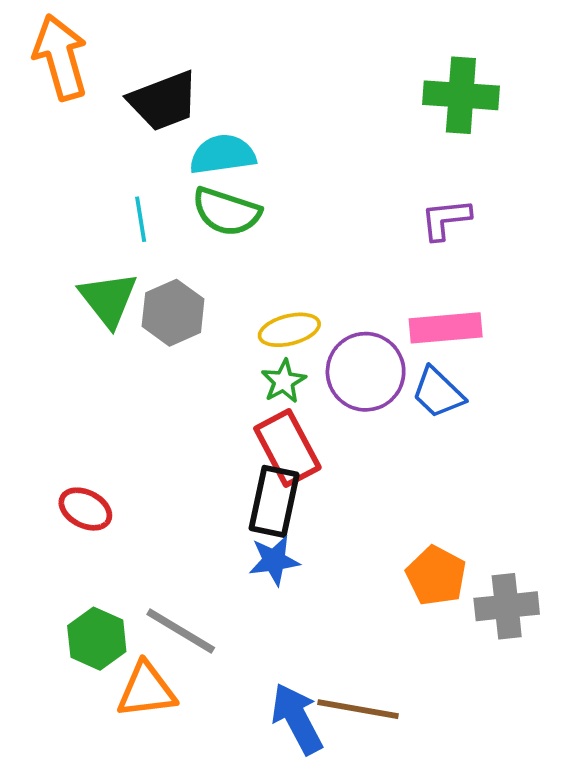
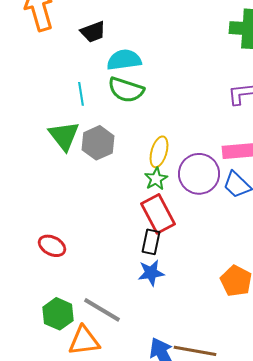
black trapezoid: (164, 101) -> (93, 32), size x0.7
yellow ellipse: (289, 330) -> (159, 152), turned -60
black rectangle: (274, 501) -> (151, 242), size x0.7

